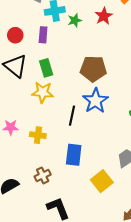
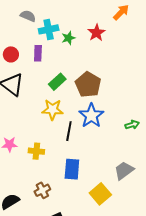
green rectangle: (46, 68) -> (57, 82), moved, turned 66
brown pentagon: (93, 69) -> (88, 85), turned 30
yellow star: (43, 92) -> (52, 110), moved

